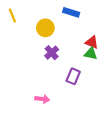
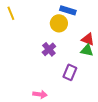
yellow circle: (45, 28) -> (59, 23), moved

